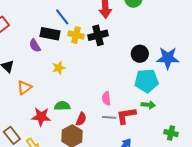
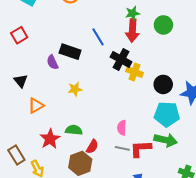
blue line: (62, 17) -> (98, 37), moved
yellow cross: (76, 35) -> (135, 72), moved
black cross: (98, 35) -> (121, 59), turned 36
green arrow: (148, 105) -> (166, 140), size x1.5
red star: (41, 117) -> (50, 139), turned 30

